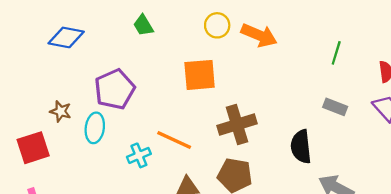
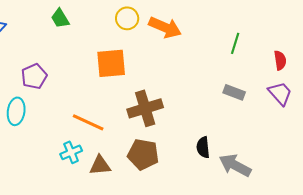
purple pentagon: (115, 89) -> (34, 76), size x0.7
black semicircle: (301, 147) -> (203, 147), moved, size x0.7
cyan cross: (139, 155) -> (71, 152), moved

